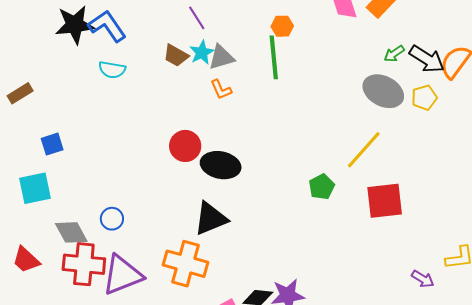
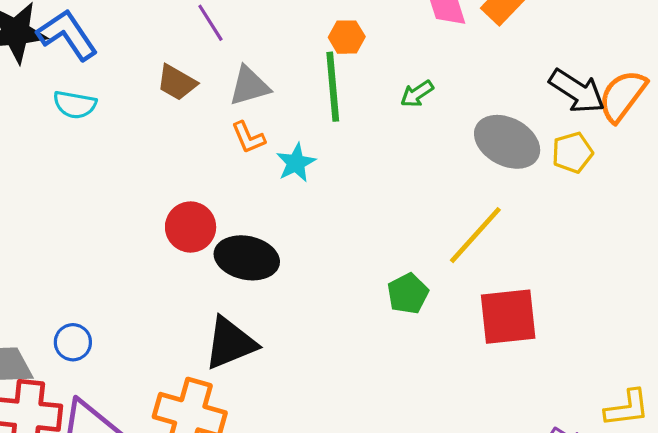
cyan star: (202, 52) -> (296, 163), moved
green arrow: (394, 54) -> (417, 94), moved

